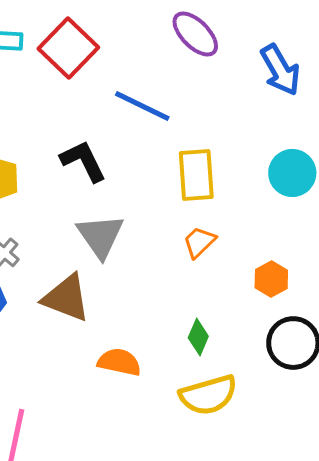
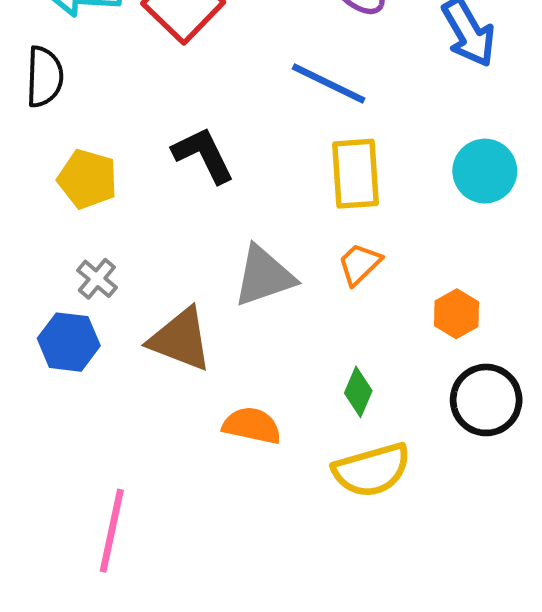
blue line: (142, 106) -> (329, 84), moved
gray triangle: (100, 236) -> (264, 276), moved, turned 46

